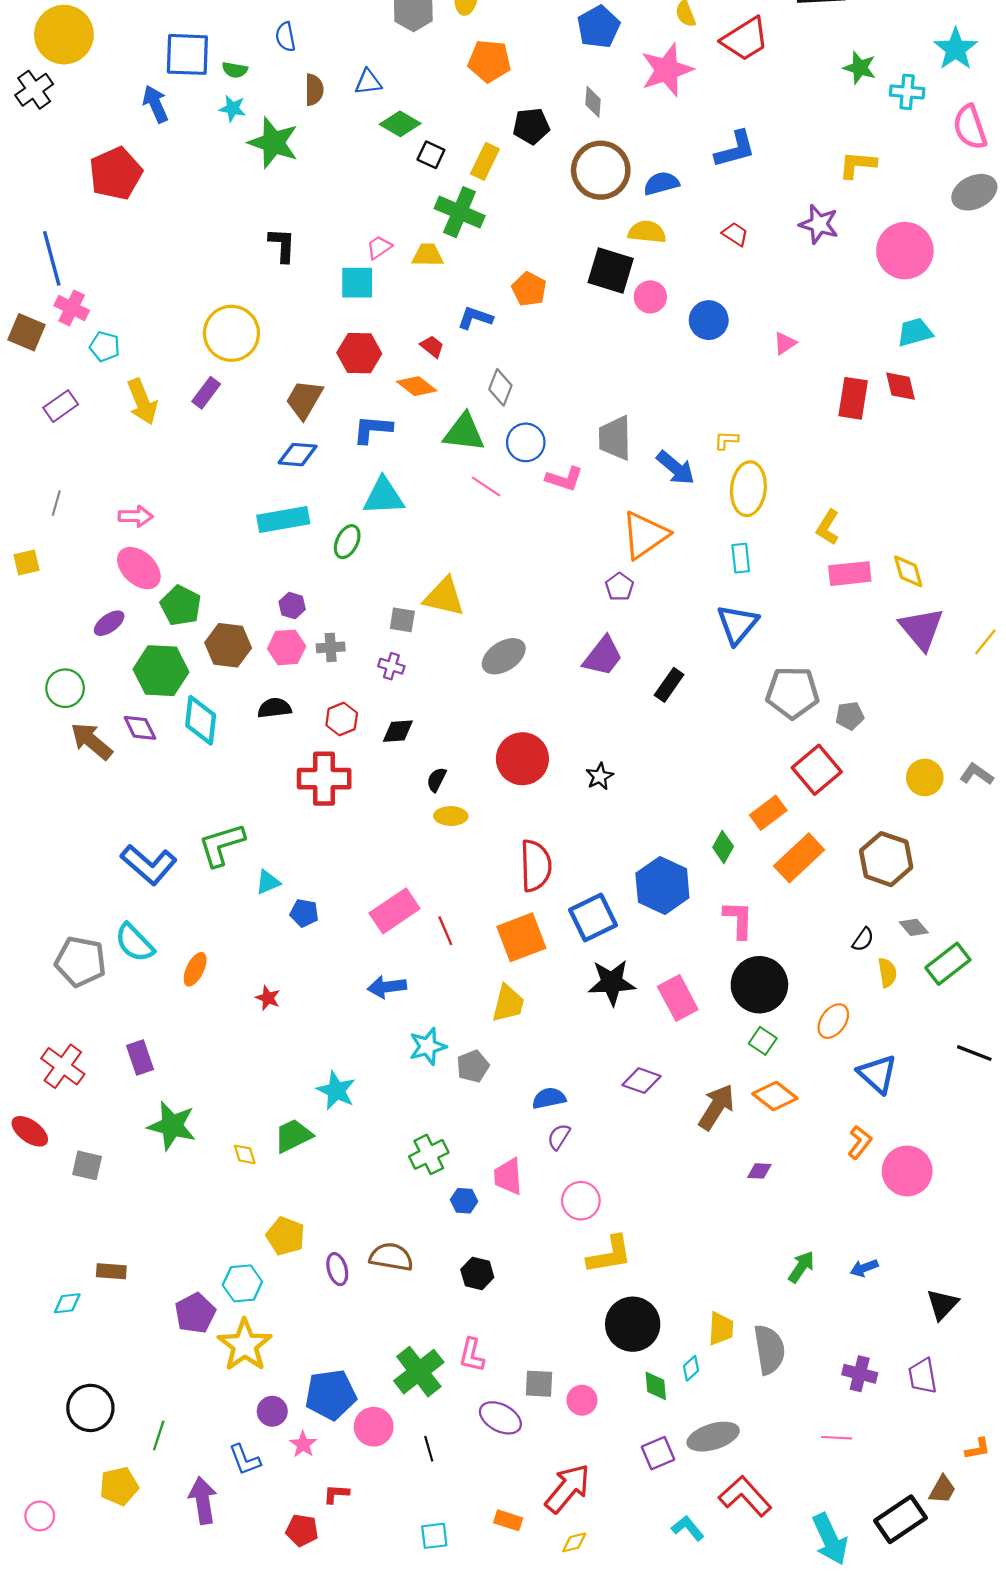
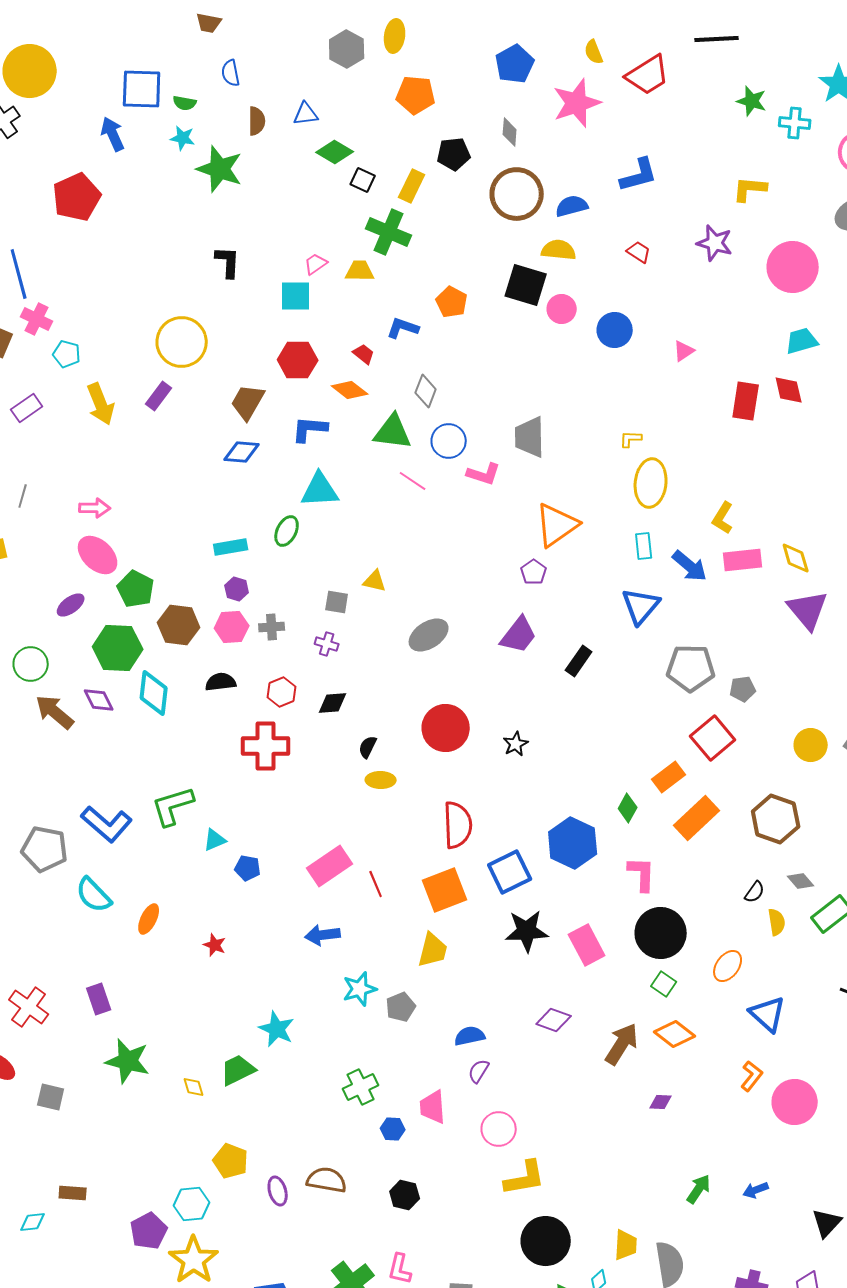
blue arrow: (676, 468) -> (690, 566), moved
cyan rectangle: (283, 520) -> (231, 547), moved, size x0.7
yellow triangle: (444, 597) -> (375, 581), size x0.6
gray pentagon: (80, 962) -> (45, 849), moved

